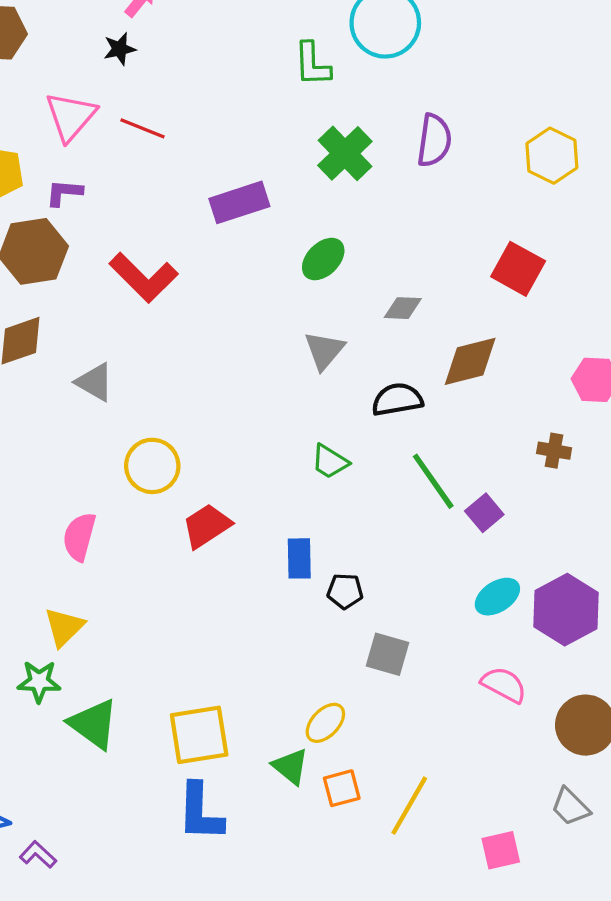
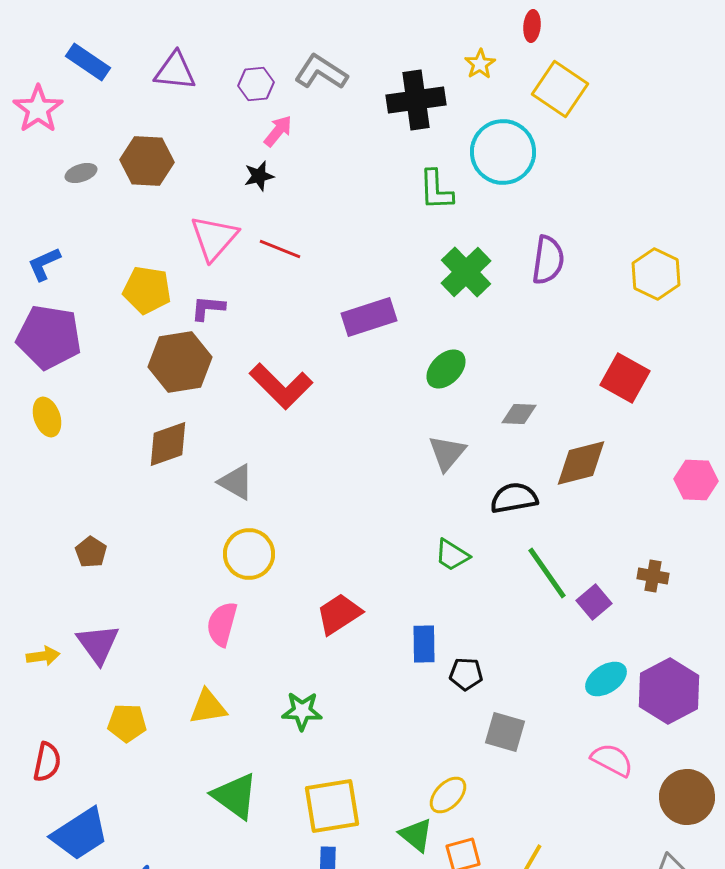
brown cross: (554, 451) -> (653, 576), moved
yellow circle: (152, 466) -> (249, 554), moved
yellow triangle: (64, 627) -> (208, 707), turned 36
green star: (39, 681) -> (302, 711), moved

